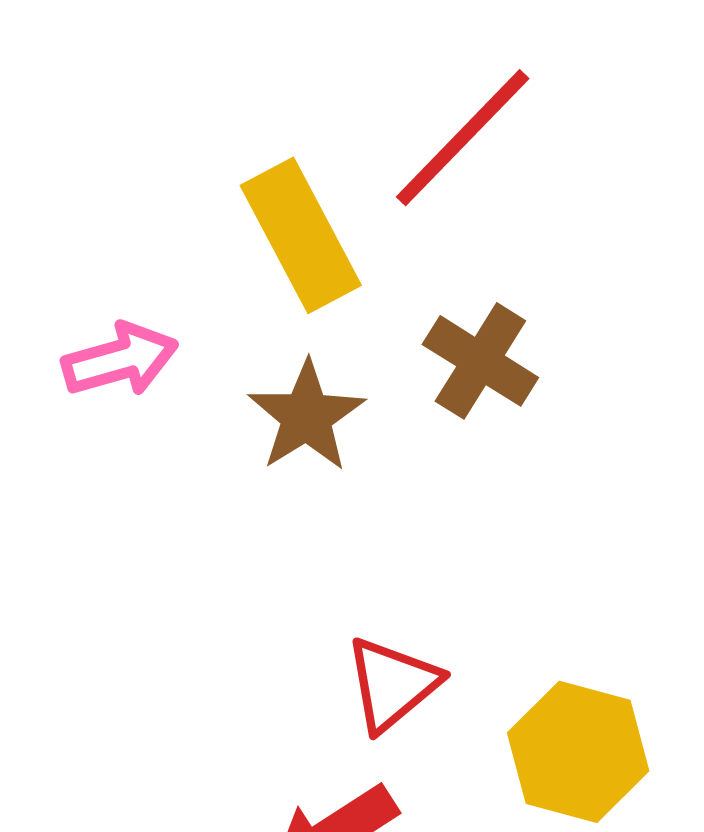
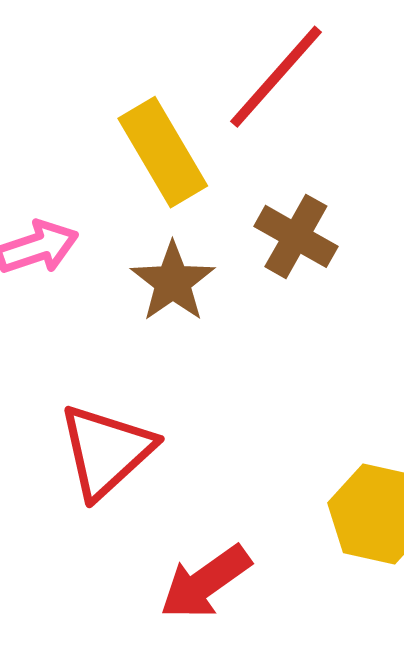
red triangle: (392, 684) -> (106, 451), moved, size x1.4

